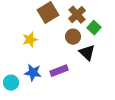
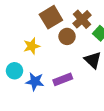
brown circle: (73, 37) -> (67, 36), moved
cyan circle: (11, 83) -> (14, 71), moved

